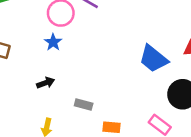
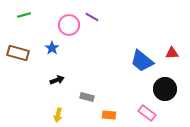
blue star: (53, 42) -> (52, 48), moved

